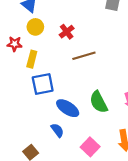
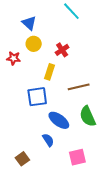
brown line: (84, 56) -> (79, 87), moved
yellow rectangle: (32, 59) -> (50, 72), moved
pink square: (90, 147) -> (77, 157), turned 30

